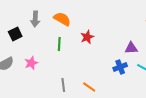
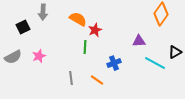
orange semicircle: (62, 19) -> (78, 19), moved
green line: (59, 44) -> (85, 47), moved
blue cross: (120, 67) -> (114, 63), moved

